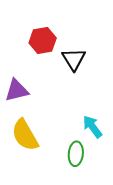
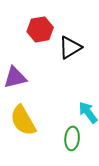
black triangle: (74, 59) -> (70, 47), turned 30

